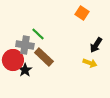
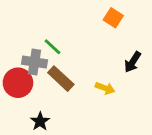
yellow arrow: (90, 63) -> (105, 88), moved
black star: (25, 70) -> (40, 121), moved

